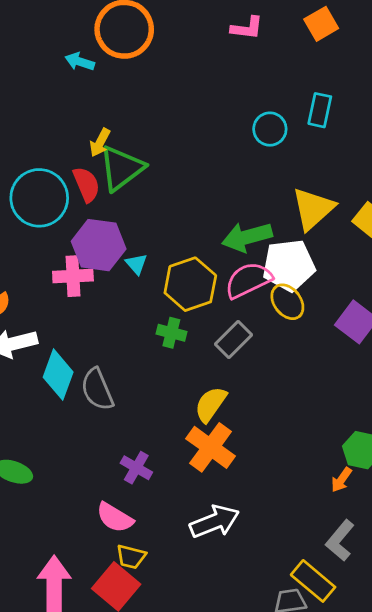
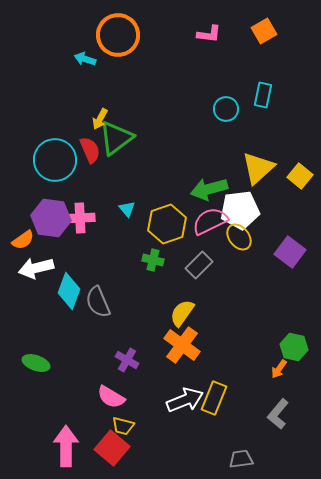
purple hexagon: (99, 245) -> (51, 218), moved
yellow rectangle: (313, 581) -> (214, 398), moved, turned 72

